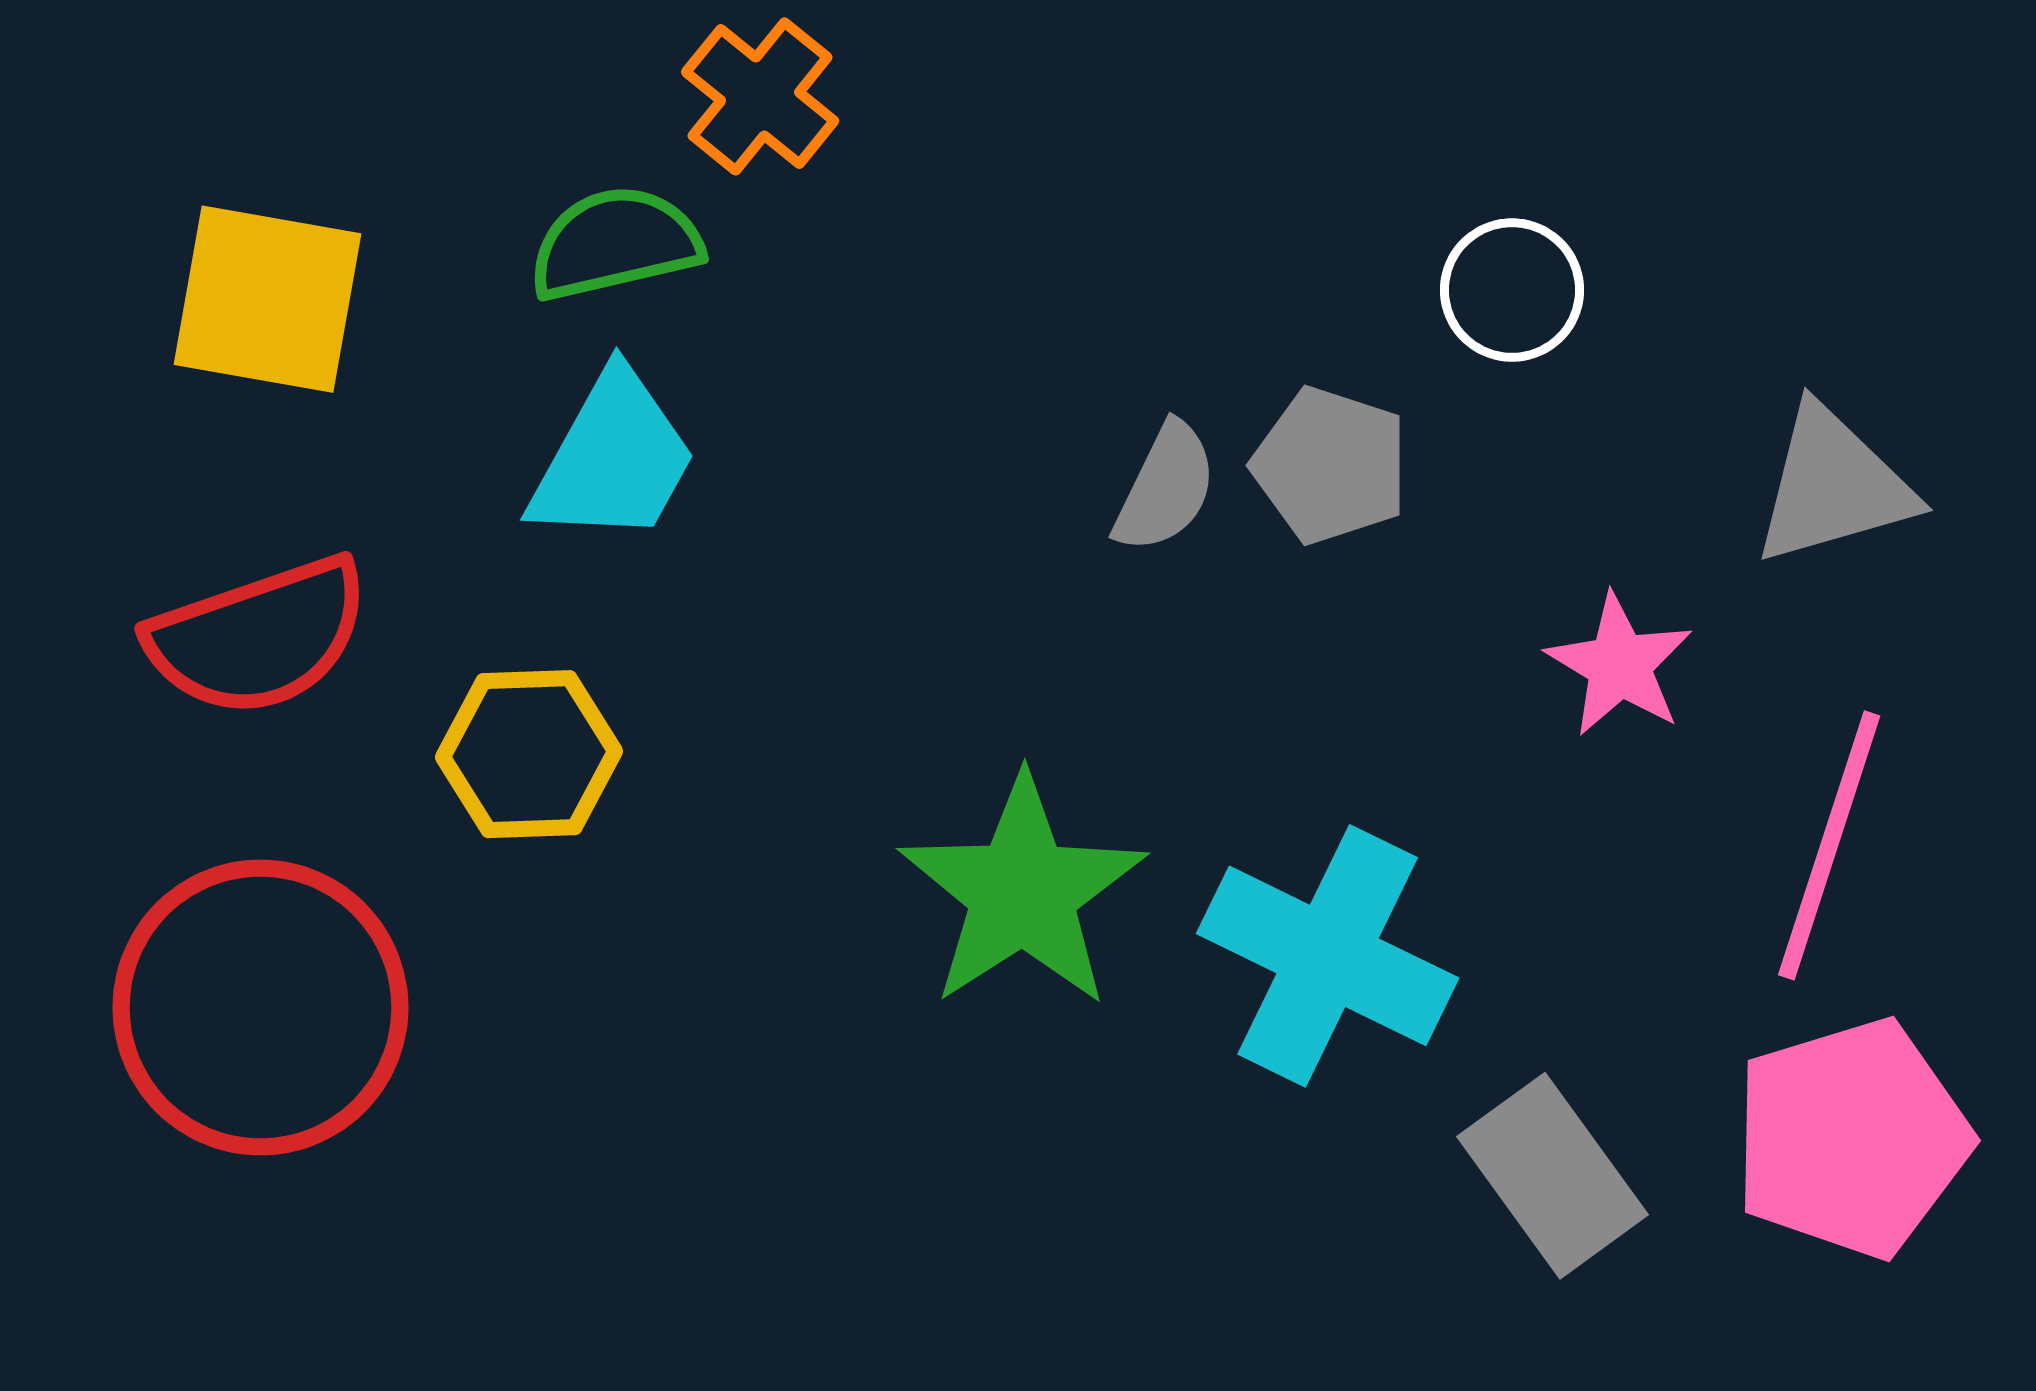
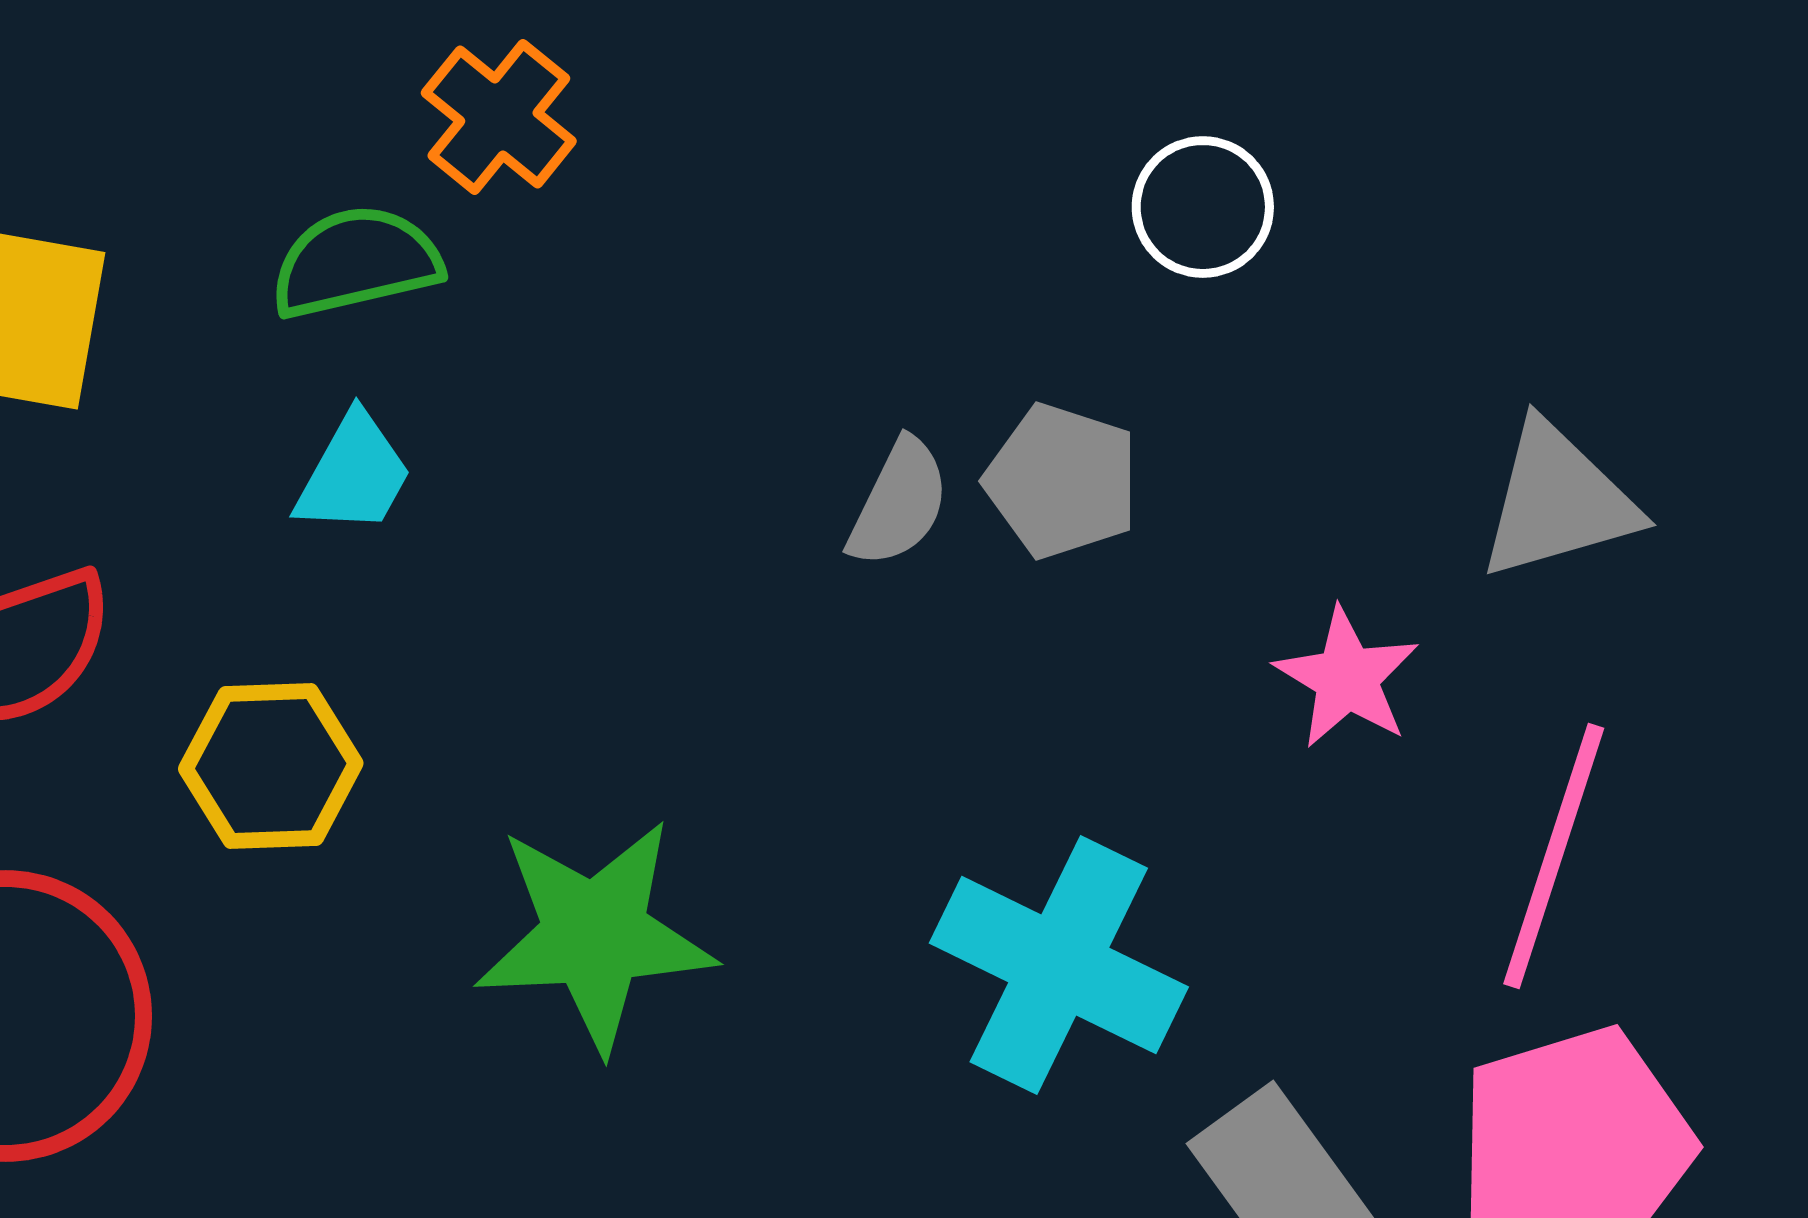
white circle: (1512, 290) -> (1203, 207), moved
cyan trapezoid: (613, 458) -> (354, 474), size x0.7
green star: (1023, 892) -> (595, 935), moved, turned 30

